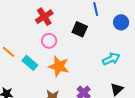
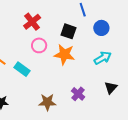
blue circle: (121, 22) -> (101, 28), moved
orange star: (59, 66) -> (64, 54), moved

